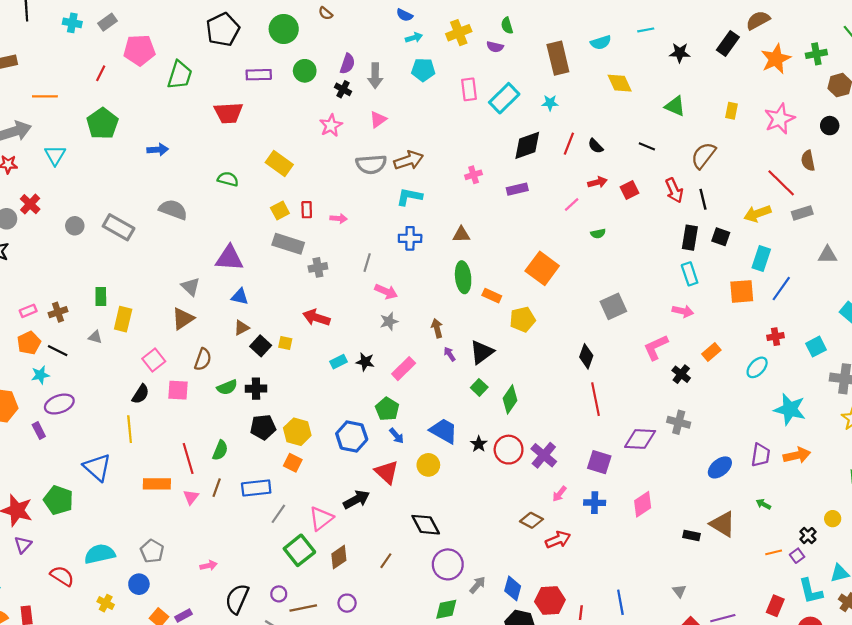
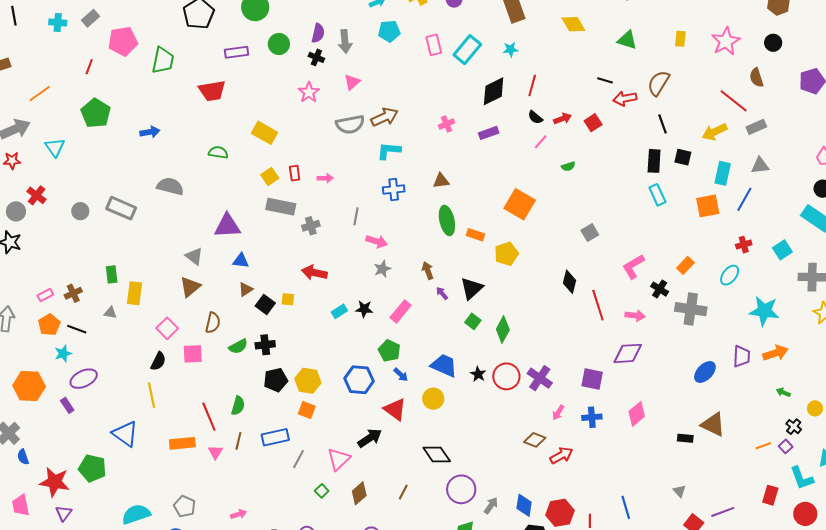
orange line: (45, 96) -> (40, 94), turned -30
black semicircle: (596, 146) -> (535, 117), moved
red arrow: (674, 190) -> (625, 98), moved, turned 110
gray triangle: (827, 255) -> (760, 166), moved
gray square: (613, 306) -> (590, 233), size x0.7
pink arrow: (683, 311) -> (635, 316), moved
red line: (596, 399) -> (598, 305), moved
gray cross: (679, 422) -> (691, 309), moved, size x1.4
green arrow: (763, 504) -> (783, 392), moved
green square: (299, 550) -> (322, 491), size x0.5

